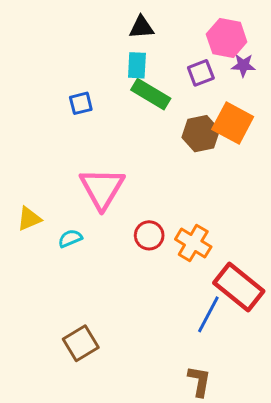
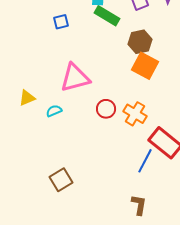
orange square: (233, 123) -> (145, 66), moved
pink triangle: (102, 188) -> (75, 78), turned 44

